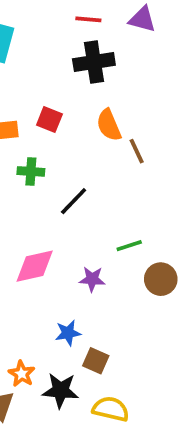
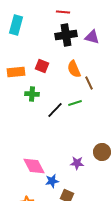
purple triangle: (142, 19) -> (92, 37), moved
green line: (129, 246) -> (75, 103), moved
pink diamond: (35, 266) -> (34, 166), moved, turned 75
purple star: (92, 279) -> (77, 163), moved

